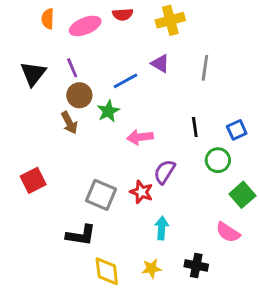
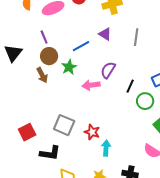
black triangle: (33, 74) -> (13, 53), moved
black line: (195, 127) -> (130, 86), moved, turned 32
purple semicircle: (165, 172) -> (108, 70), moved
red square: (33, 180) -> (27, 132), moved
red star: (141, 192) -> (92, 132), moved

